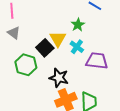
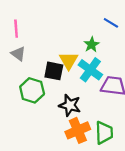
cyan cross: (77, 47) -> (90, 70), size x1.5
black square: (45, 48) -> (54, 71), turned -36

